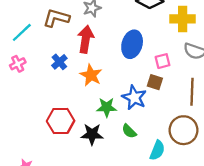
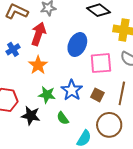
pink square: (162, 61) -> (101, 63), size x1.6
brown square: (155, 82) -> (97, 95), moved

